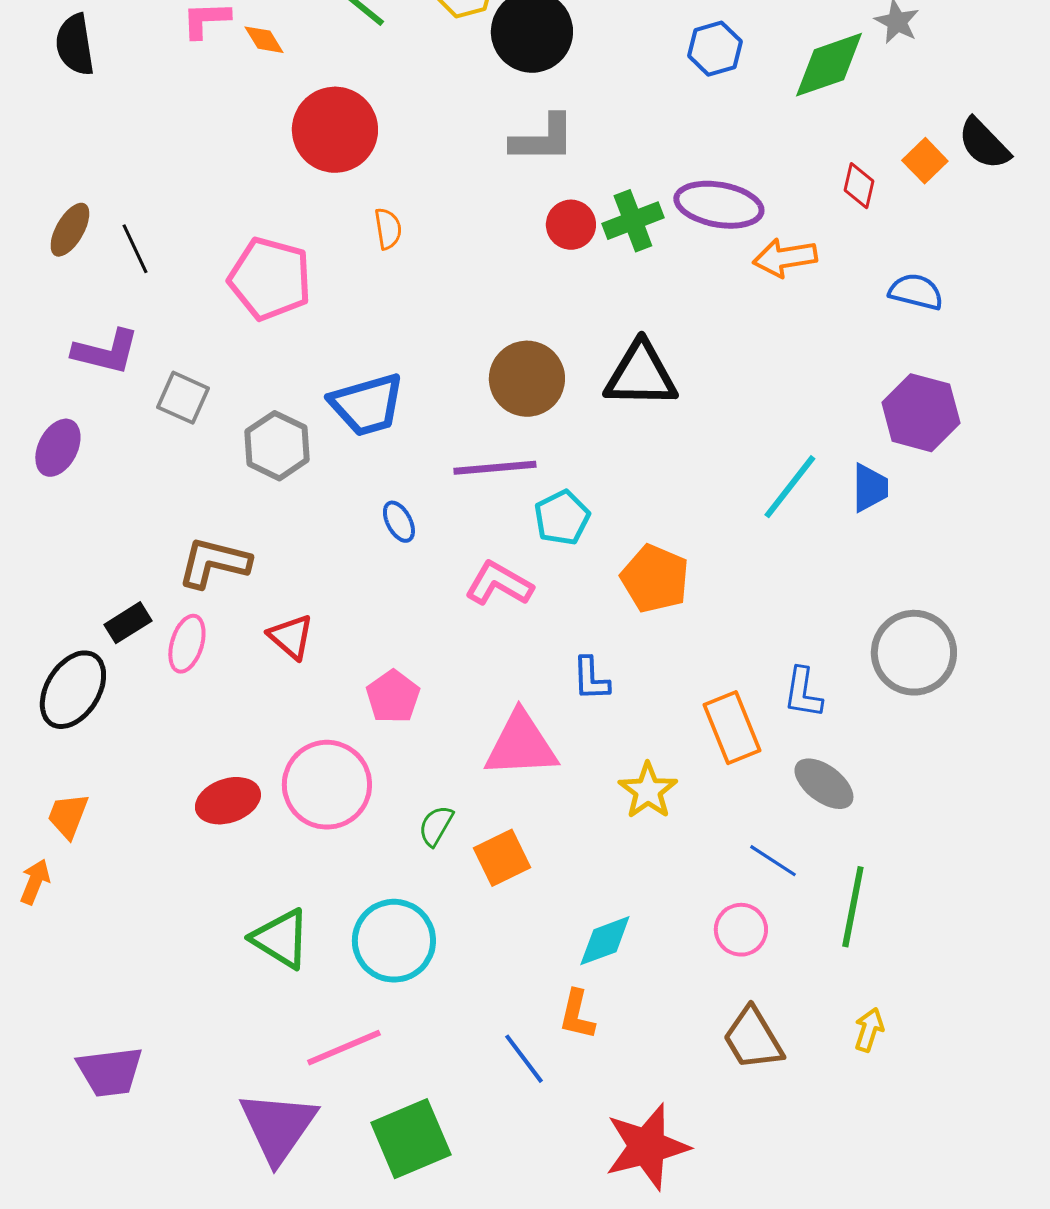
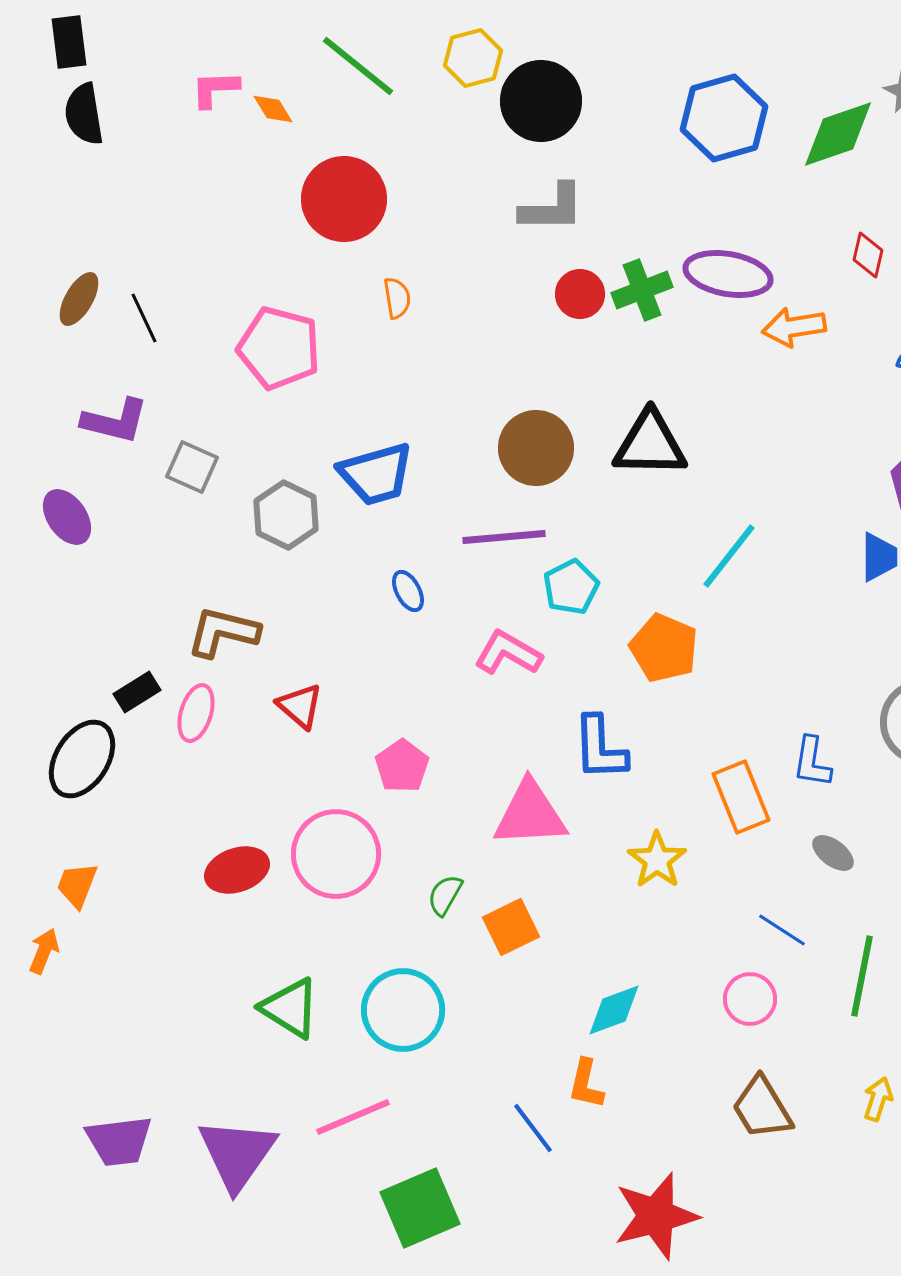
blue hexagon: (715, 49) -> (724, 118), size x1.6
purple ellipse: (58, 448) -> (67, 517), turned -62
cyan line: (790, 487) -> (729, 556), moved
blue L-shape: (591, 679) -> (600, 748), size x1.5
gray ellipse: (824, 784) -> (833, 853), size x0.7
purple triangle: (278, 1127) -> (237, 1154), moved

